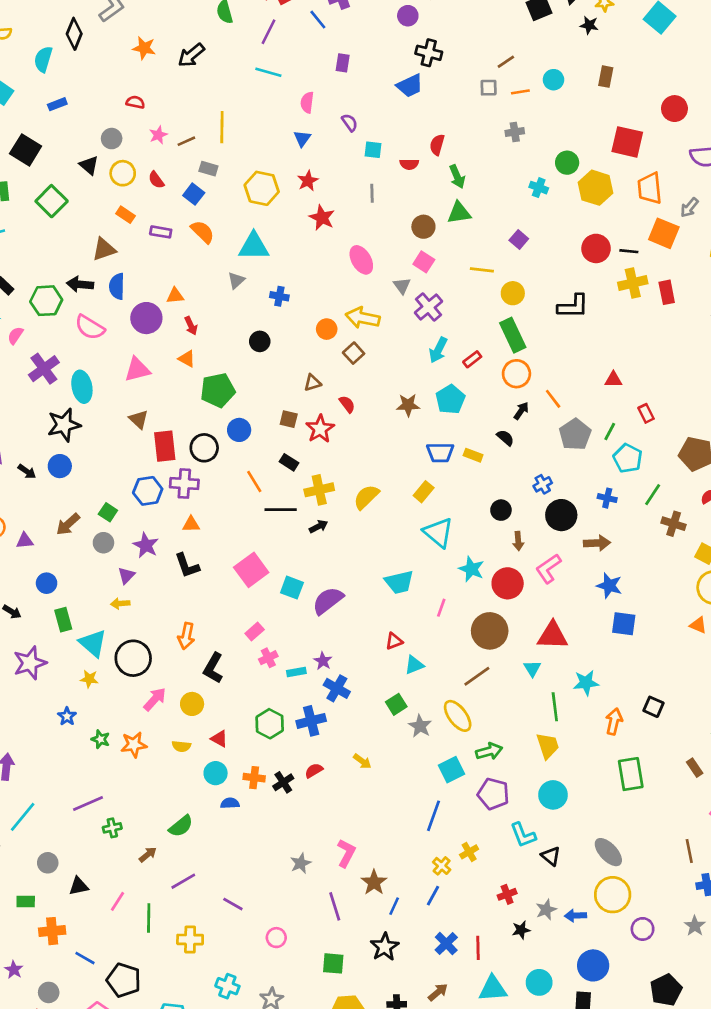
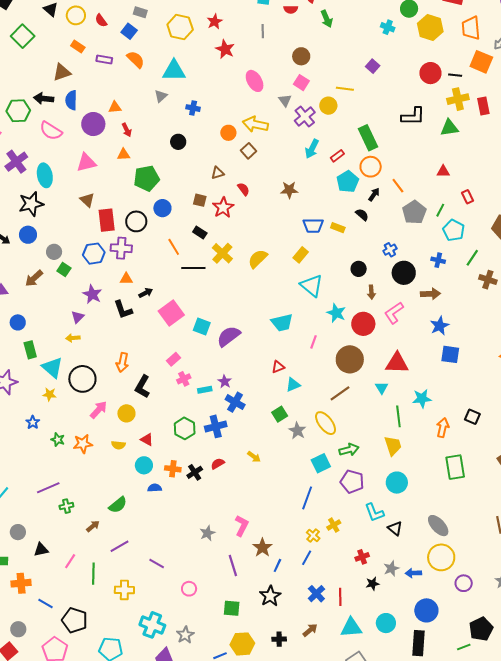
green triangle: (459, 213) -> (449, 128), moved
yellow circle: (513, 293) -> (328, 106), moved
orange triangle: (187, 359) -> (124, 155), turned -32
cyan pentagon: (450, 399) -> (348, 182), moved
yellow cross: (319, 490) -> (222, 253), turned -35
black arrow: (318, 526) -> (146, 293), moved
gray circle: (103, 543) -> (54, 252), moved
blue star: (609, 586) -> (440, 326), turned 30
cyan cross: (227, 986) -> (152, 625), size x1.4

